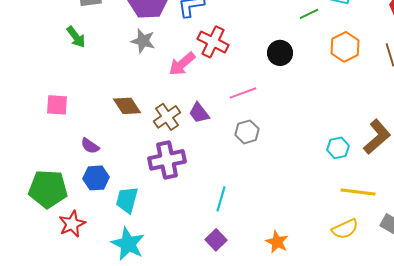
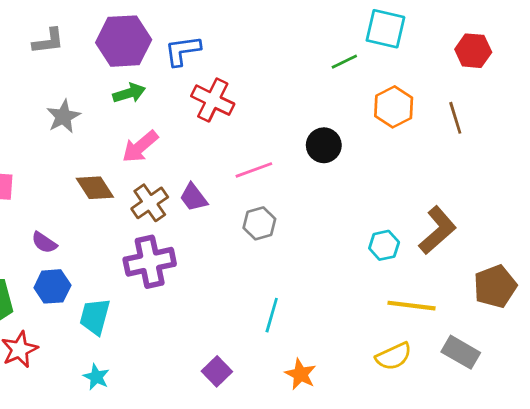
green arrow: (76, 37) -> (129, 93), moved, turned -70
gray star: (143, 41) -> (63, 116), moved, turned 30
black circle: (280, 53) -> (324, 145), moved
pink arrow: (182, 64) -> (140, 147), moved
cyan line: (221, 199) -> (272, 315), moved
cyan star: (128, 244) -> (96, 377), size x0.6

